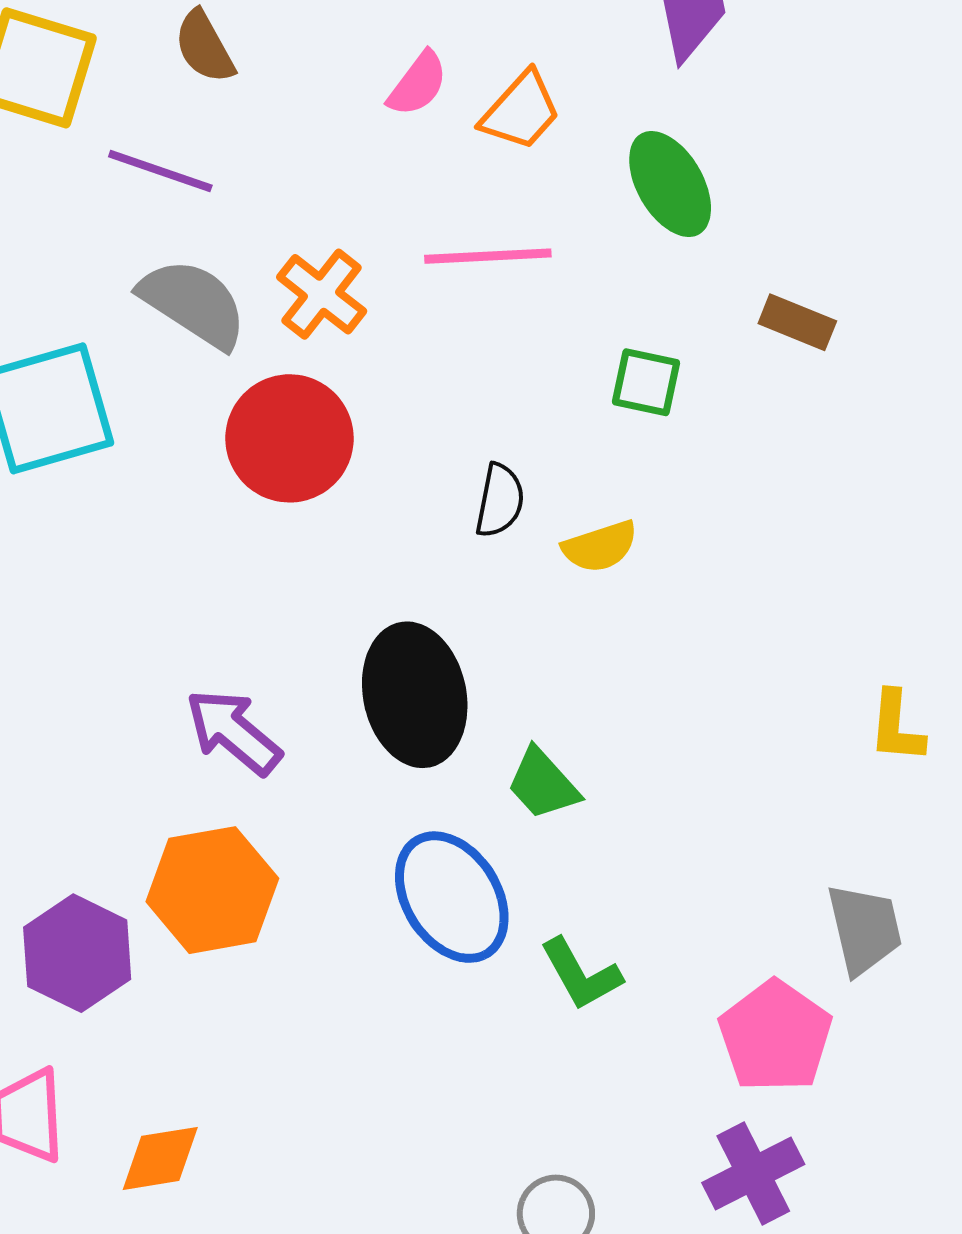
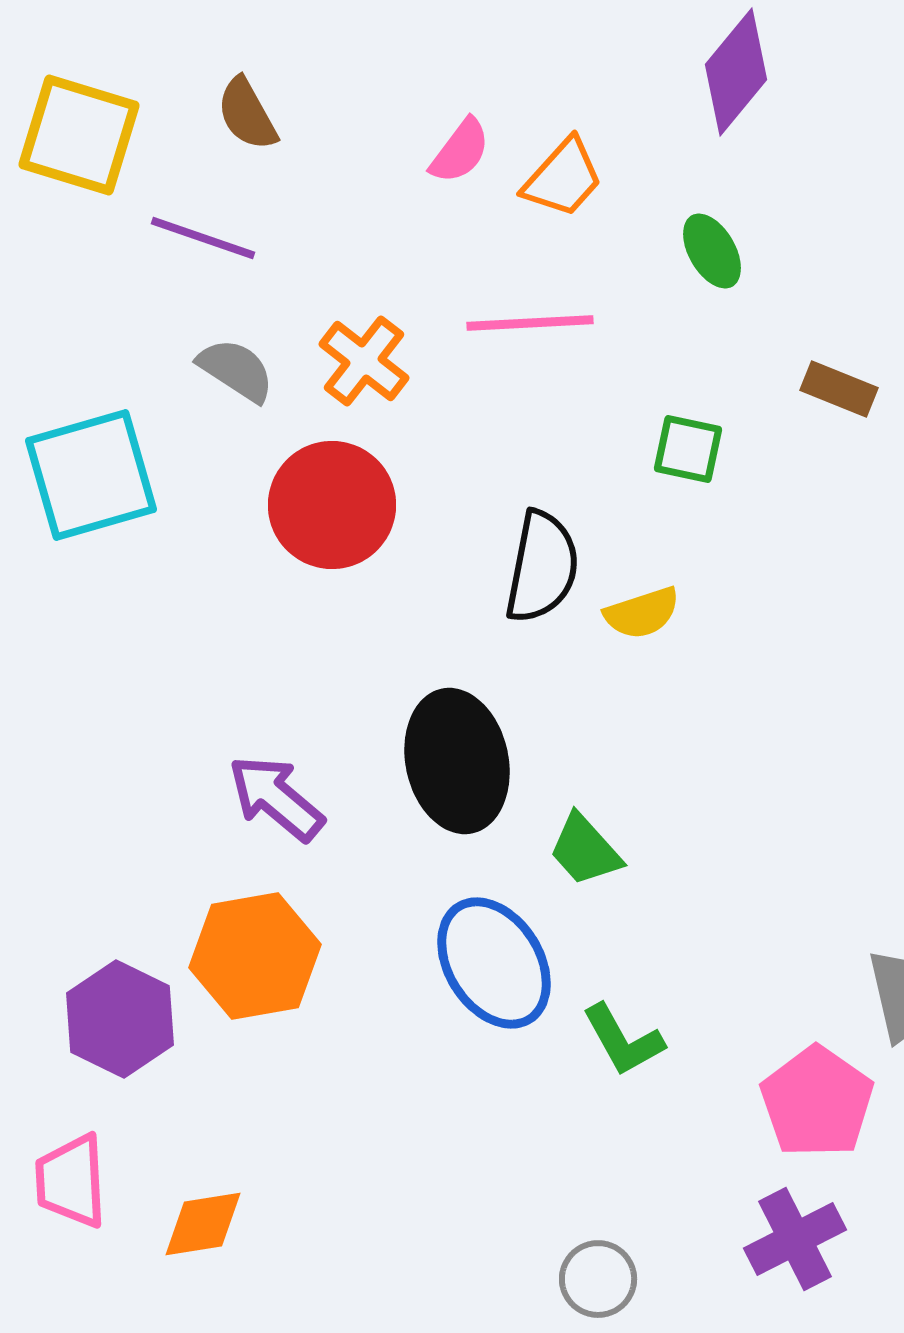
green ellipse: (670, 184) -> (712, 251), size x0.7
gray semicircle: (193, 303) -> (236, 370), size x0.7
black semicircle: (500, 500) -> (542, 567), size x1.5

